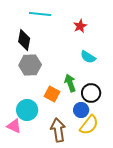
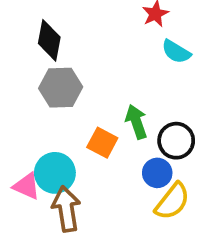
cyan semicircle: (88, 57) -> (176, 52), moved
pink triangle: (14, 126) -> (27, 186), moved
brown arrow: (58, 130) -> (66, 209), moved

